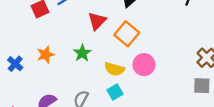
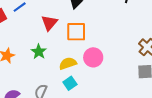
orange square: (127, 34) -> (76, 32), turned -35
yellow semicircle: (114, 69) -> (68, 63), turned 150

